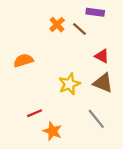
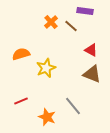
yellow star: (69, 84) -> (46, 68), moved
red line: (35, 113) -> (21, 101), moved
gray line: (96, 119) -> (73, 106), moved

